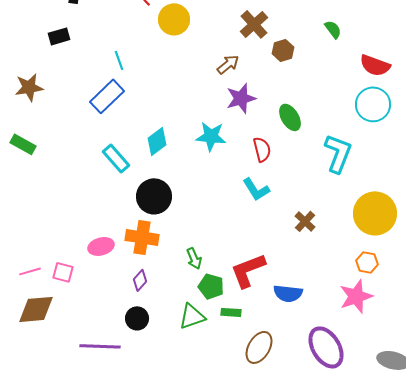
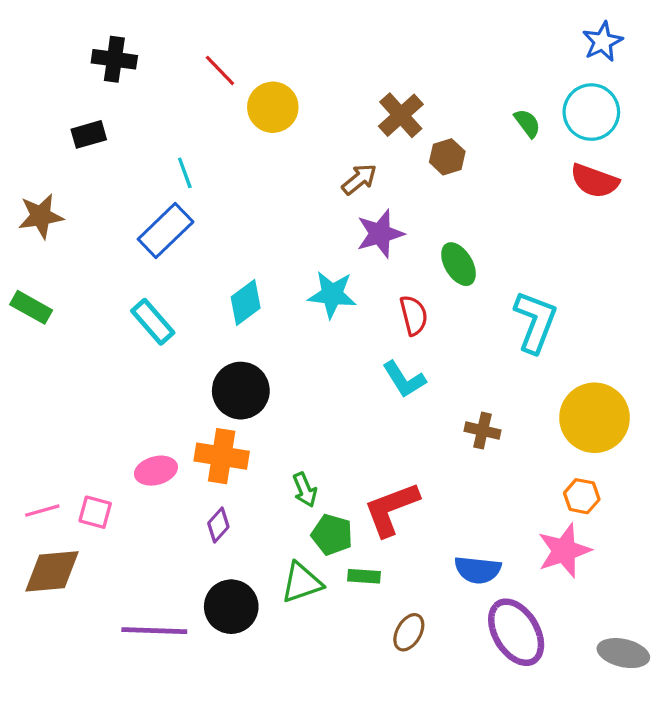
cyan circle: (373, 104) -> (591, 112), moved
cyan rectangle: (116, 158) -> (153, 322), moved
brown cross: (305, 221) -> (482, 431), turned -30
blue semicircle: (288, 293) -> (478, 570), moved
black circle: (137, 318) -> (231, 607), moved, size x1.4
brown ellipse: (259, 347) -> (409, 632), size x0.7

